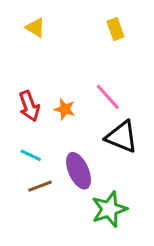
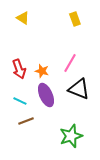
pink line: (108, 97) -> (70, 63), turned 72
purple ellipse: (79, 171) -> (46, 95), moved

